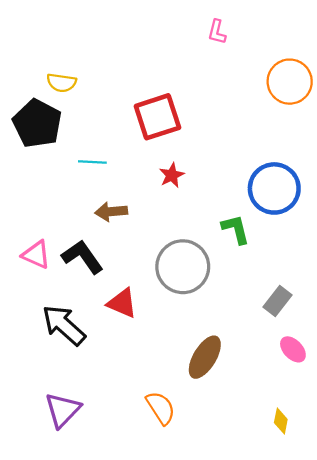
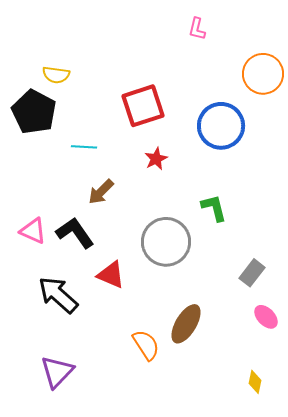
blue circle: (274, 188) -> (221, 126), moved
brown arrow: (111, 212) -> (101, 192), turned -40
orange semicircle: (161, 408) -> (146, 345), moved

